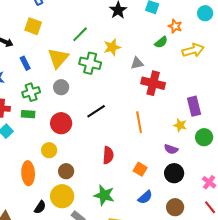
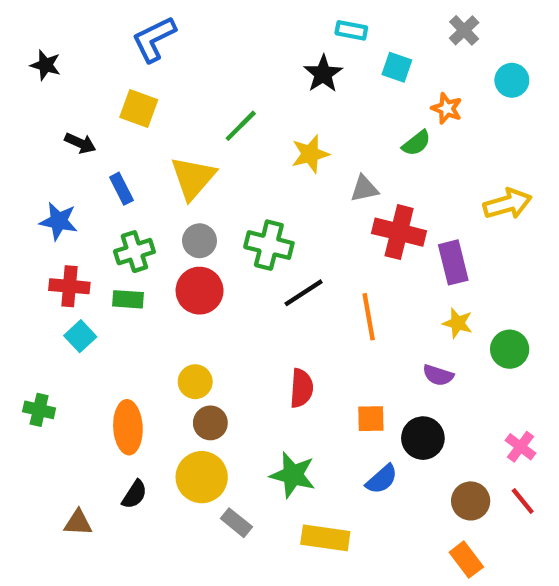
yellow arrow: (193, 50) -> (507, 204), moved
green cross: (90, 63) -> (269, 245), moved
purple rectangle: (194, 106) -> (453, 262), moved
black line: (96, 111) -> (304, 293), moved
red circle: (61, 123) -> (200, 291), moved
yellow circle: (49, 150) -> (195, 382), moved
orange square: (140, 169) -> (371, 419), turned -32
black circle: (174, 173) -> (423, 438), moved
black semicircle: (40, 207) -> (134, 494), moved
brown circle: (175, 207) -> (471, 501), moved

